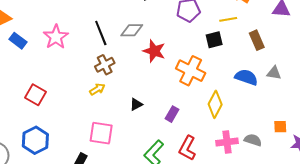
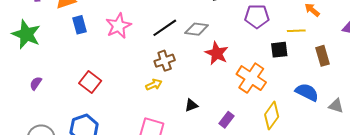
black line: (101, 33) -> (165, 28), turned 70
blue rectangle: (18, 41) -> (79, 25), turned 30
gray triangle: (274, 73) -> (336, 106), moved

